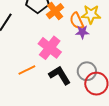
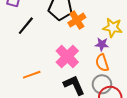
orange semicircle: (77, 21) -> (102, 63), moved
orange line: (27, 70) -> (32, 75), moved

